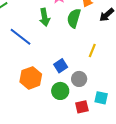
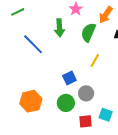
yellow line: (92, 50) -> (95, 61), moved
orange hexagon: (31, 78) -> (31, 101), moved

